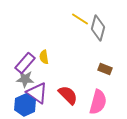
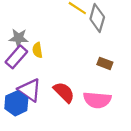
gray star: (25, 79) -> (19, 38), moved
pink semicircle: (98, 102) -> (97, 100), turned 80

